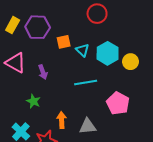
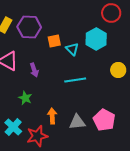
red circle: (97, 14) -> (111, 13), moved
cyan hexagon: (108, 53) -> (96, 39), moved
yellow circle: (130, 62) -> (118, 70), moved
pink pentagon: (118, 103) -> (104, 120), moved

